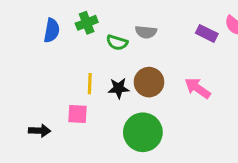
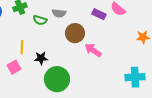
brown circle: (149, 82) -> (75, 33), moved
black star: (119, 88) -> (41, 58), moved
pink square: (78, 114) -> (14, 67), turned -32

